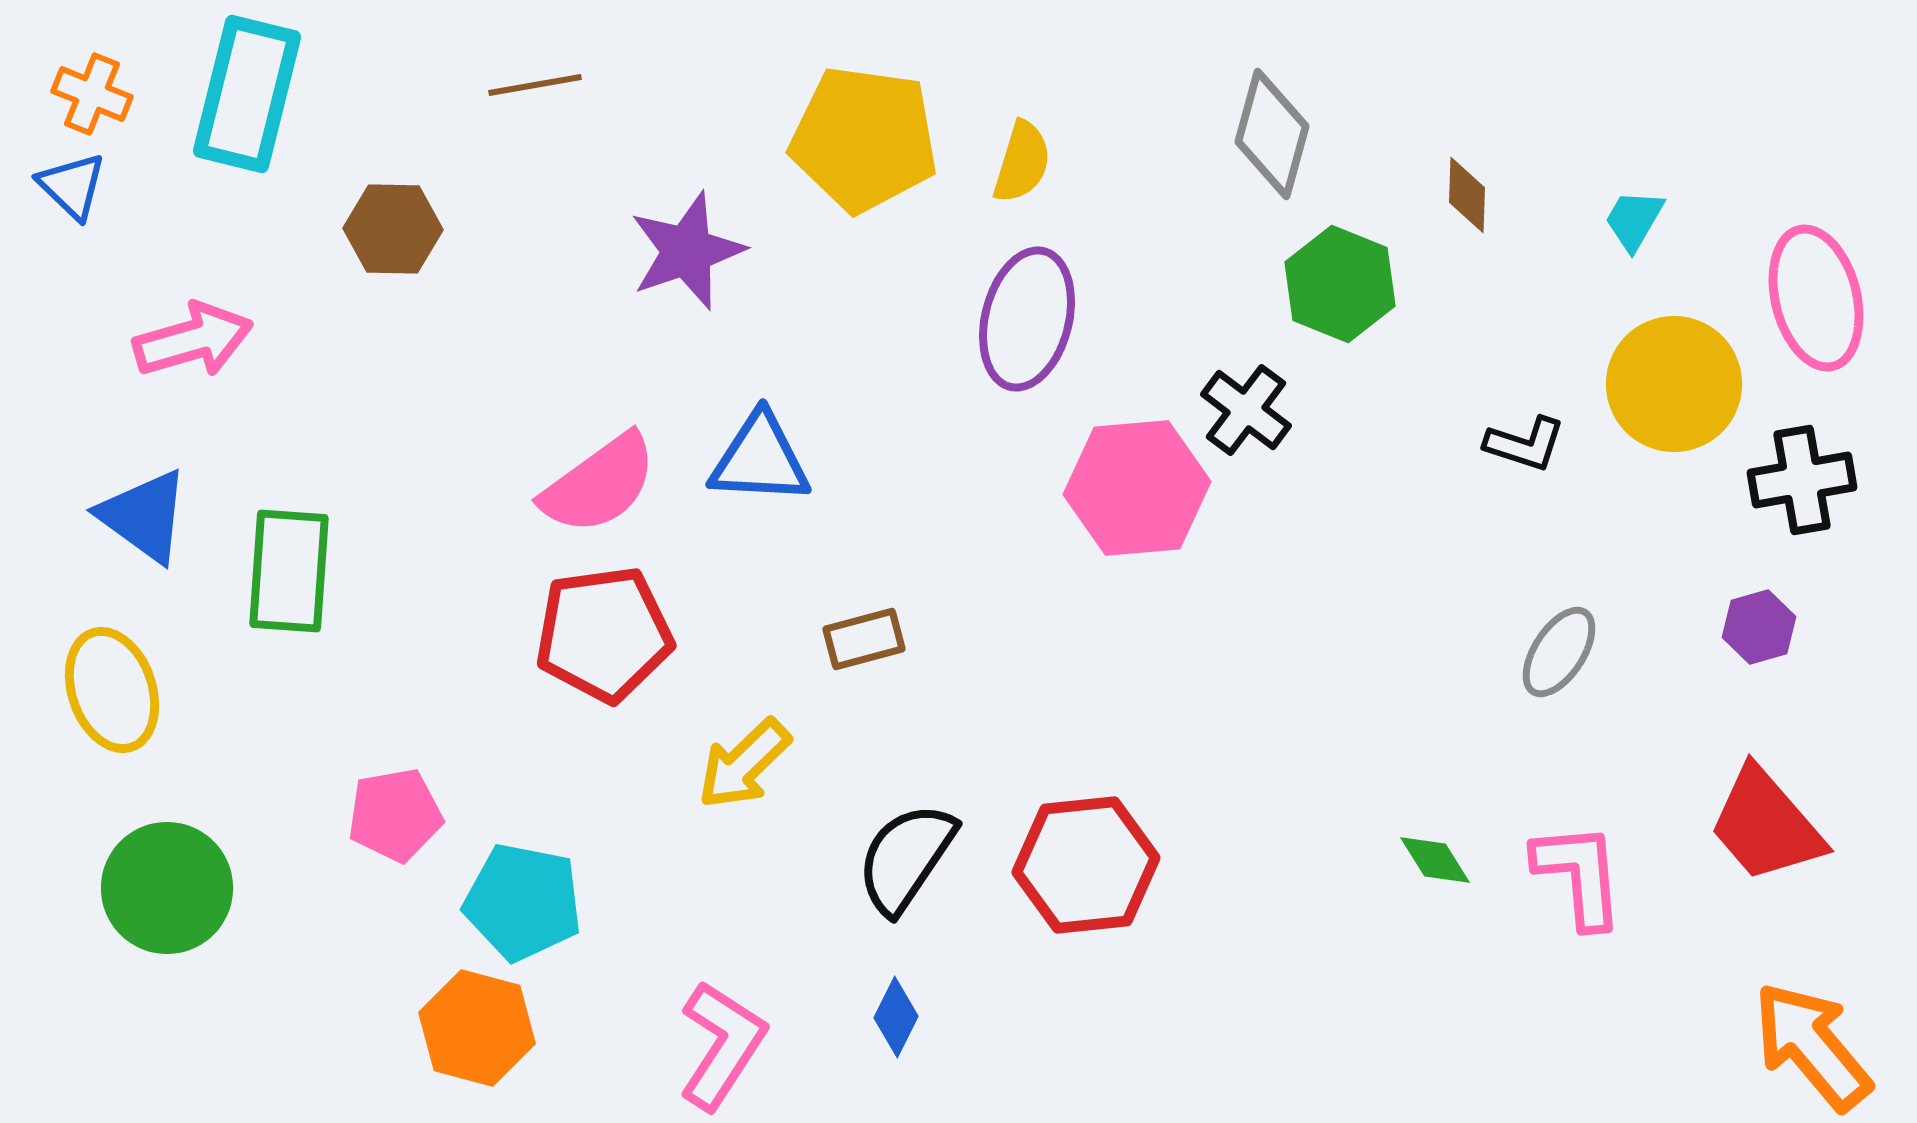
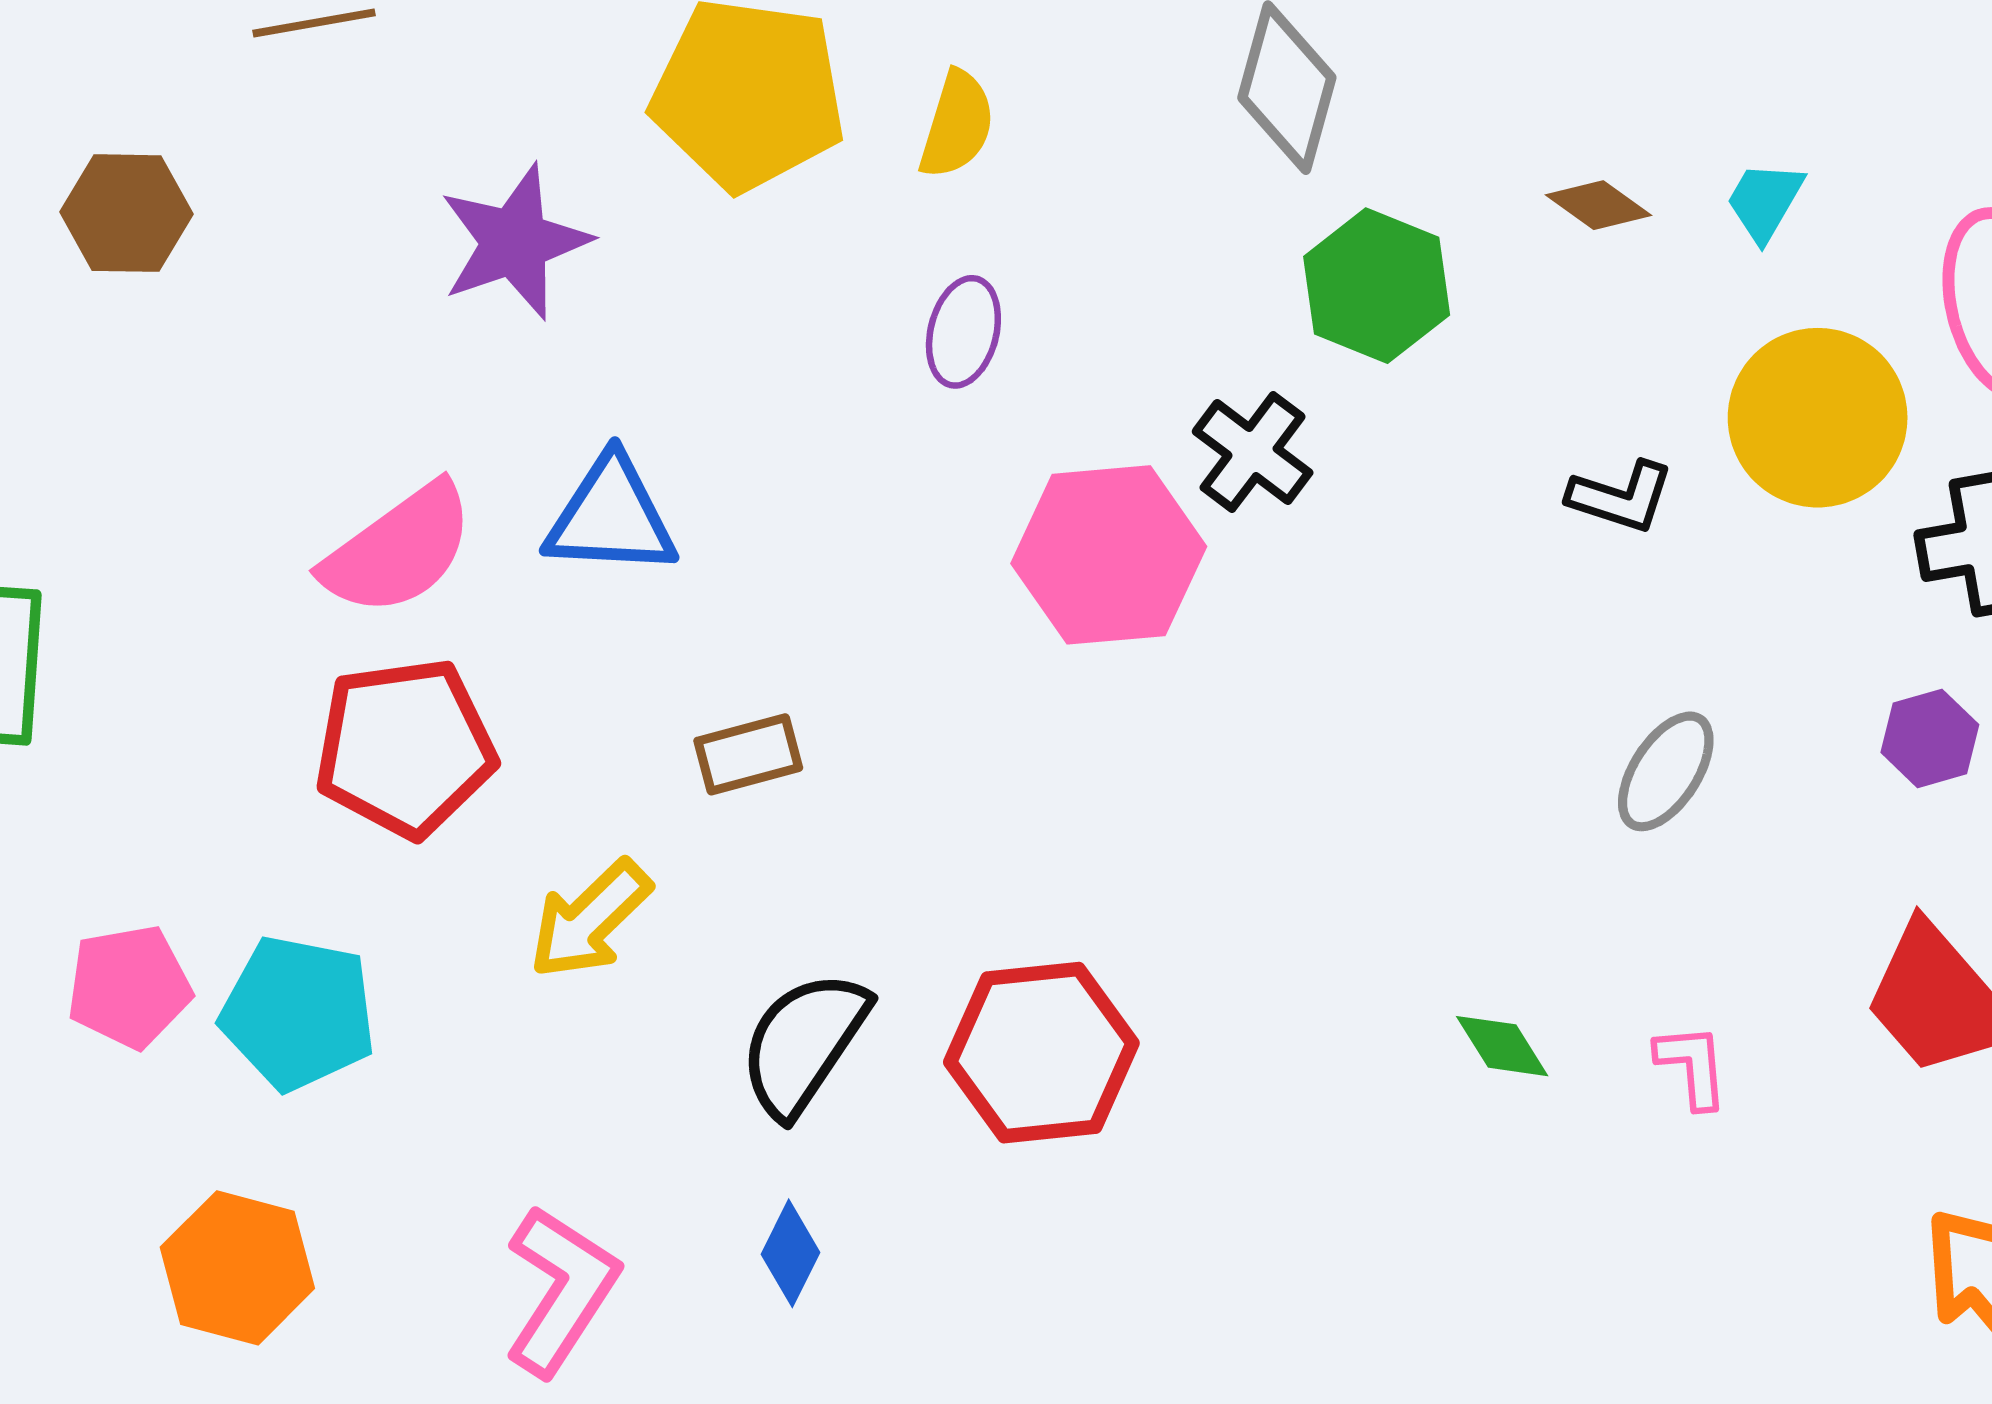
brown diamond: (1467, 195) -> (1598, 205), moved, turned -56
purple ellipse: (1027, 319) -> (963, 332), size x0.6
pink L-shape: (1579, 875) -> (1692, 1066), size x0.6
cyan pentagon: (523, 902) -> (298, 1013), moved

